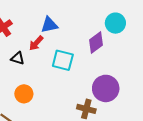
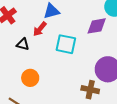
purple diamond: (96, 42) -> (97, 26), turned 30

